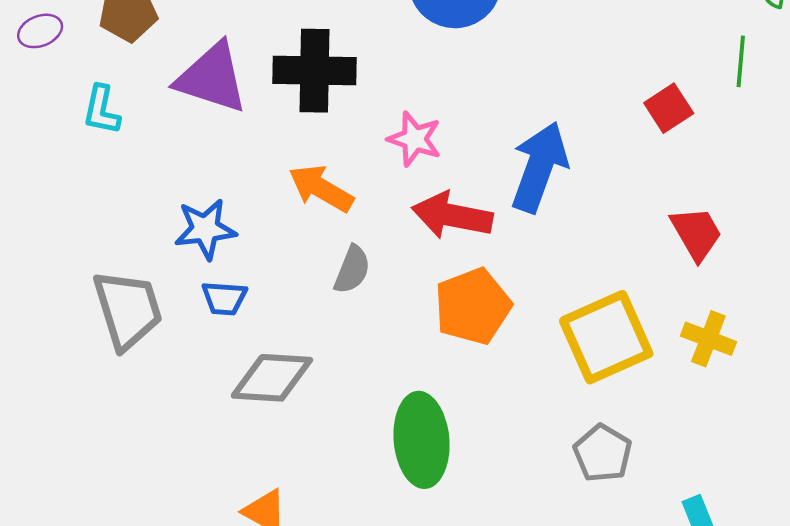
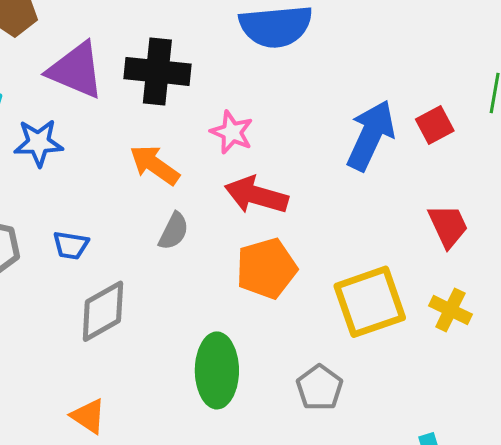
blue arrow: (539, 167) -> (371, 135), moved
blue star: (205, 229) -> (39, 143), moved
gray diamond: (272, 378) -> (103, 311), turned -38
gray pentagon: (603, 453) -> (320, 388), moved

